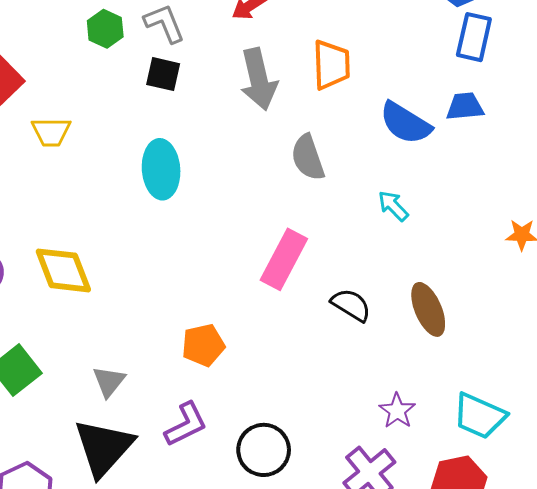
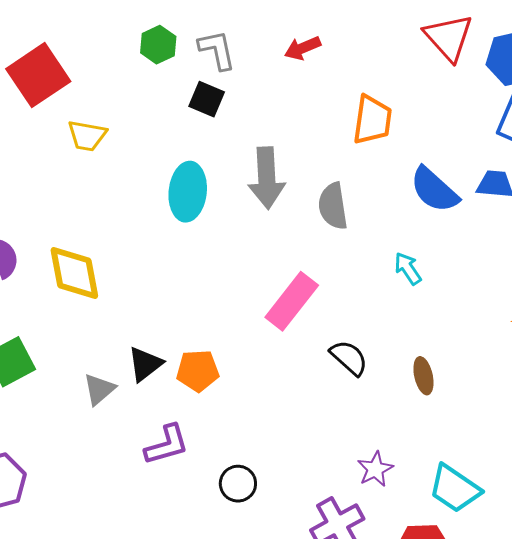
gray arrow: (259, 79) -> (267, 178), moved
brown ellipse: (428, 309) -> (423, 376), size x0.7
black triangle: (104, 448) -> (145, 364), moved, size x0.6
black circle: (264, 450) -> (238, 484), size x0.7

